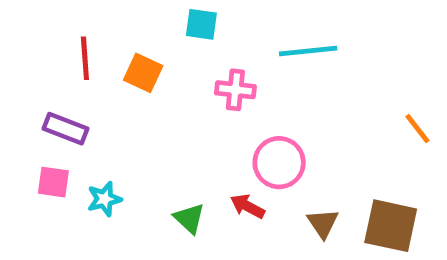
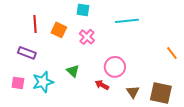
pink cross: (235, 90) -> (87, 37), moved, turned 35
pink square: (53, 182) -> (18, 83), moved
cyan star: (104, 199) -> (43, 82), size x1.5
green triangle: (189, 218) -> (73, 71), moved

